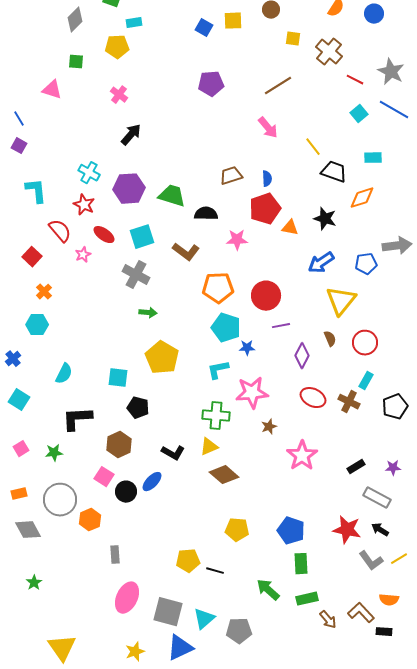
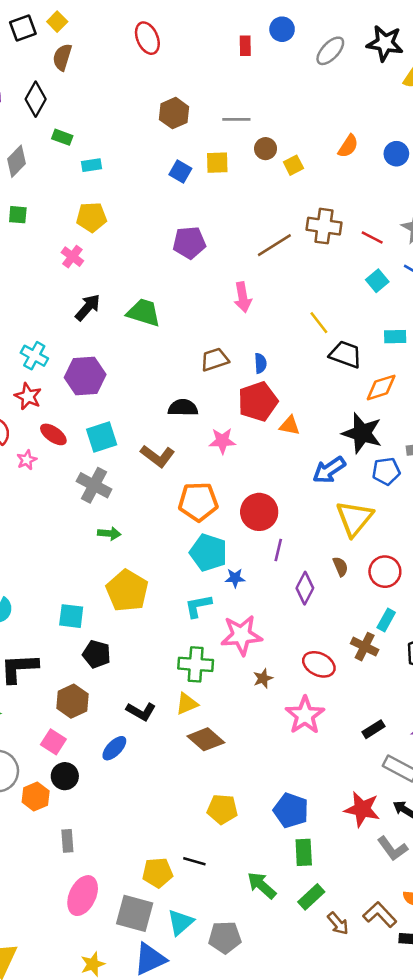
yellow square: (293, 39) -> (293, 165), moved, turned -35
yellow pentagon: (117, 47) -> (91, 217), moved
brown cross: (329, 52) -> (324, 226), moved, turned -32
pink arrow: (268, 128) -> (243, 297), moved, turned 30
green trapezoid: (172, 196) -> (144, 312), moved
black star: (325, 219) -> (362, 433), moved, size x1.4
purple line: (281, 326) -> (278, 550), turned -66
red ellipse: (313, 398) -> (319, 664), moved
black circle: (126, 492) -> (65, 776), moved
yellow pentagon: (188, 561) -> (158, 873), moved
green rectangle: (307, 599) -> (311, 897), turned -30

